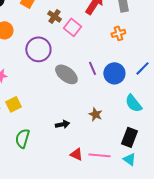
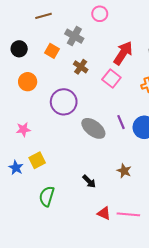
pink square: (72, 27) -> (111, 79), moved
black arrow: (62, 124) -> (89, 181), turned 56

